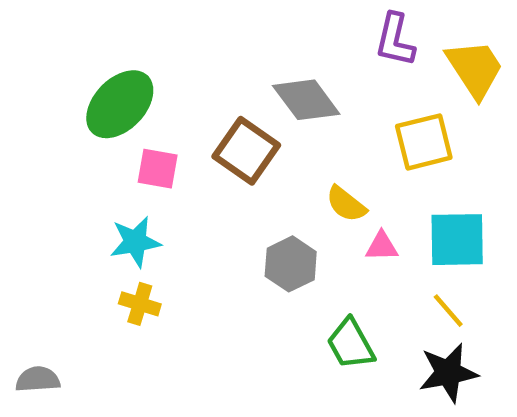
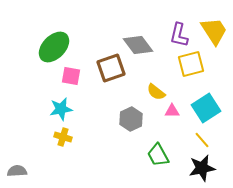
purple L-shape: (395, 40) -> (179, 35), moved
brown square: (246, 151) -> (111, 68), turned 36
cyan square: (457, 240) -> (206, 108), turned -32

